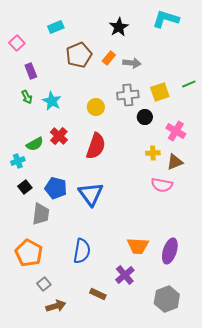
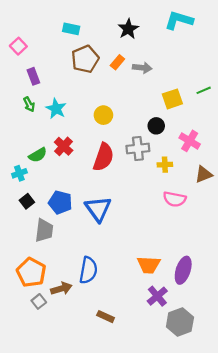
cyan rectangle: (56, 27) -> (71, 29), moved, turned 35
gray cross: (128, 95) -> (138, 148), moved
brown triangle: (175, 162) -> (204, 174), moved
purple cross: (125, 275) -> (157, 296), moved
gray square: (44, 284) -> (39, 301), moved
brown arrow: (56, 306) -> (61, 289), moved

